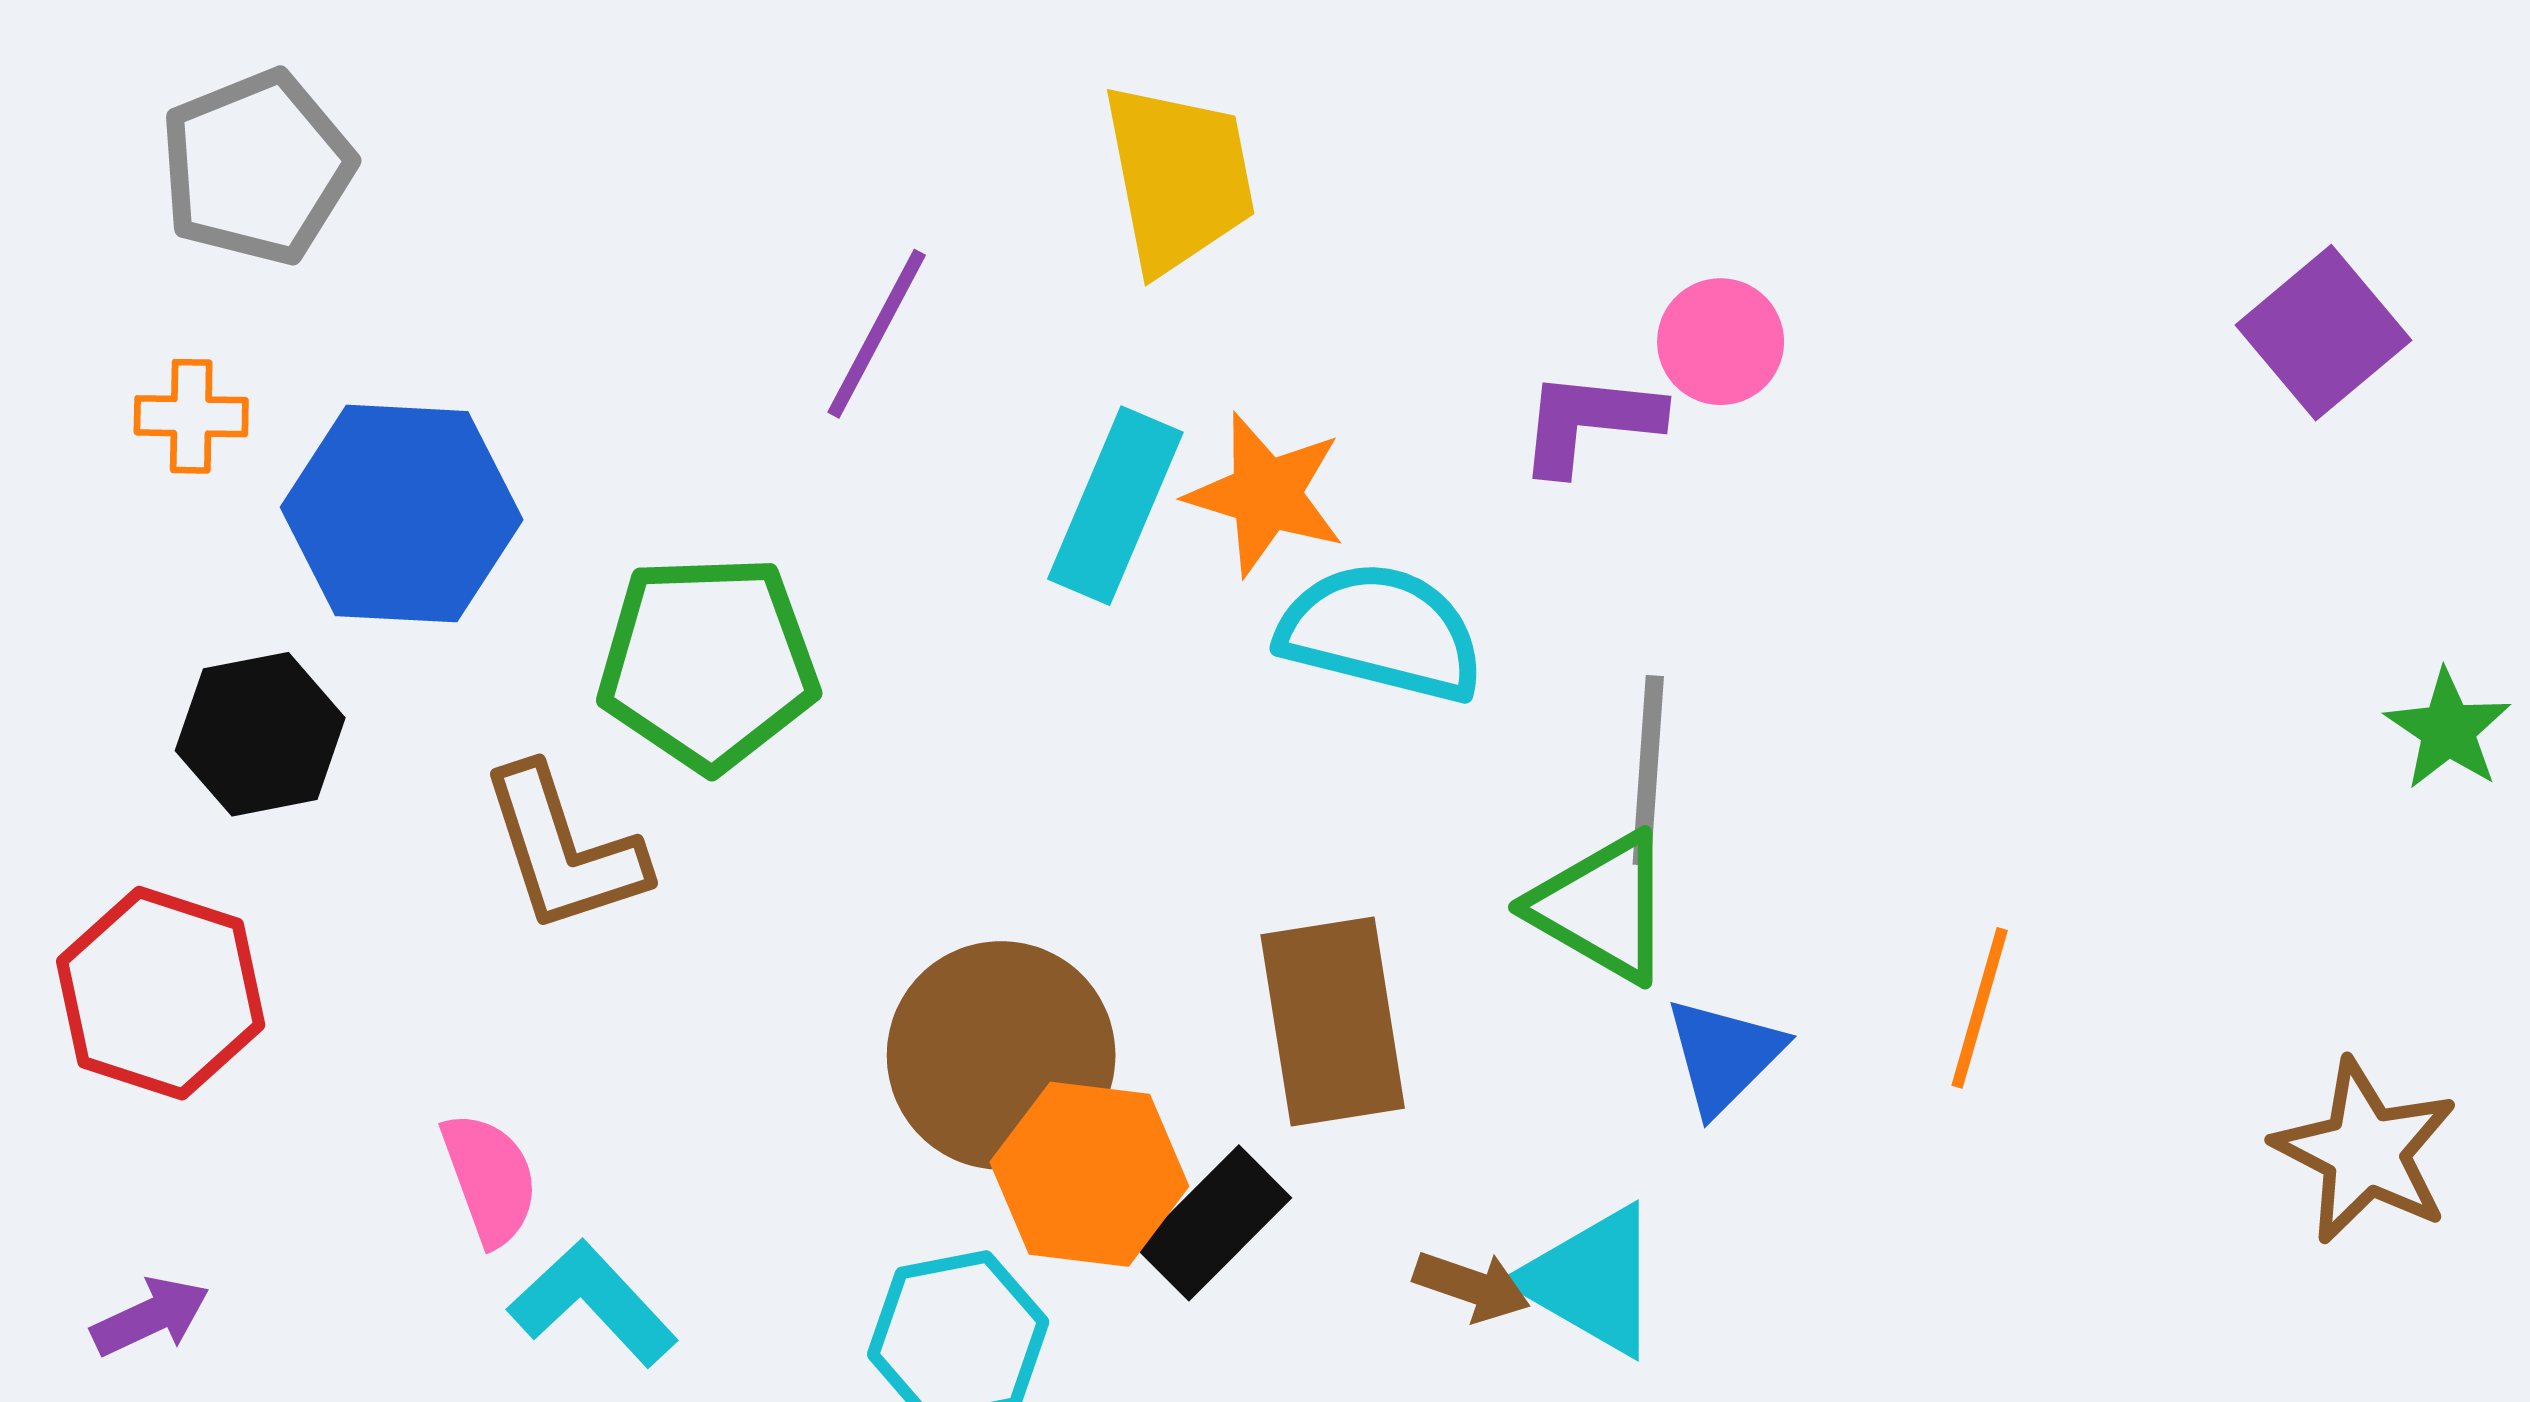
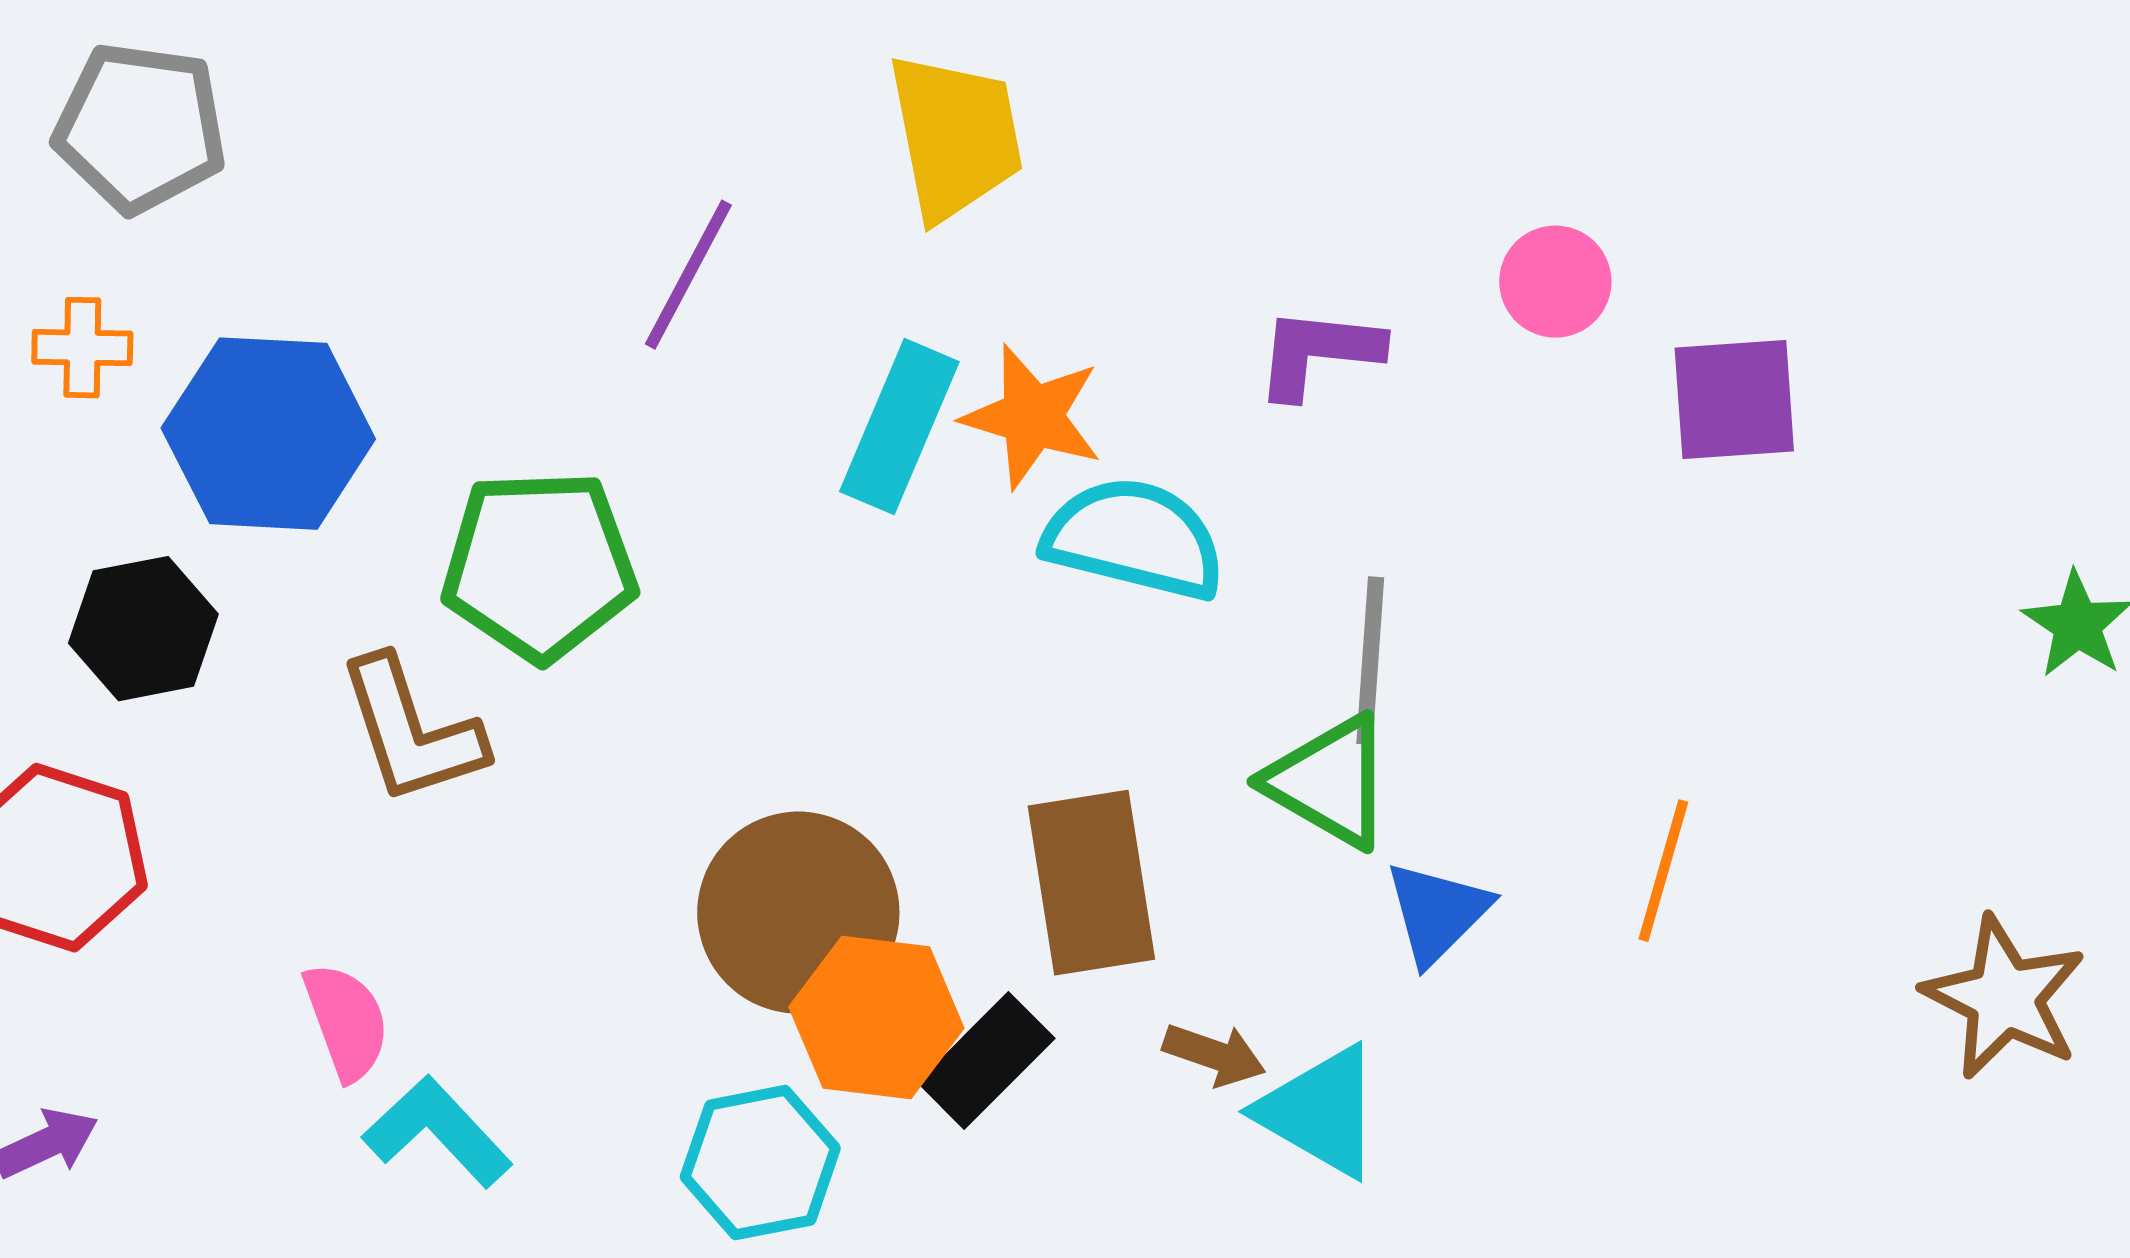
gray pentagon: (257, 167) -> (140, 128), turned 30
purple square: (2323, 333) -> (1734, 400), moved, turned 36
pink circle: (1721, 342) -> (1555, 282), moved
brown arrow: (1472, 1286) -> (1214, 1055), moved

